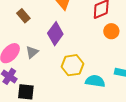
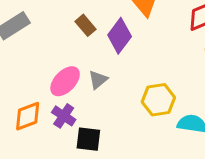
purple diamond: (55, 34) -> (120, 36), moved

